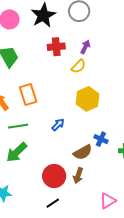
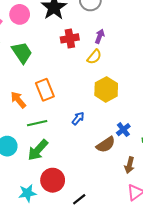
blue cross: (101, 139) -> (123, 130), turned 32
red circle: (54, 176) -> (53, 180), moved
brown arrow: (78, 176) -> (129, 165), moved

